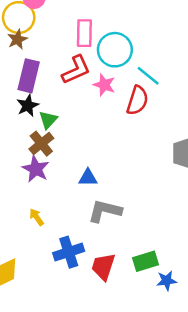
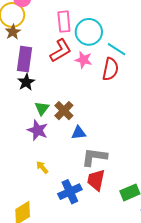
green triangle: (48, 120) -> (42, 108), moved
brown cross: (41, 144) -> (64, 111), moved
red trapezoid: (103, 267) -> (96, 180), moved

